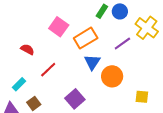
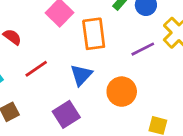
orange rectangle: (86, 38) -> (94, 34), turned -75
blue triangle: (92, 62) -> (81, 75), moved

